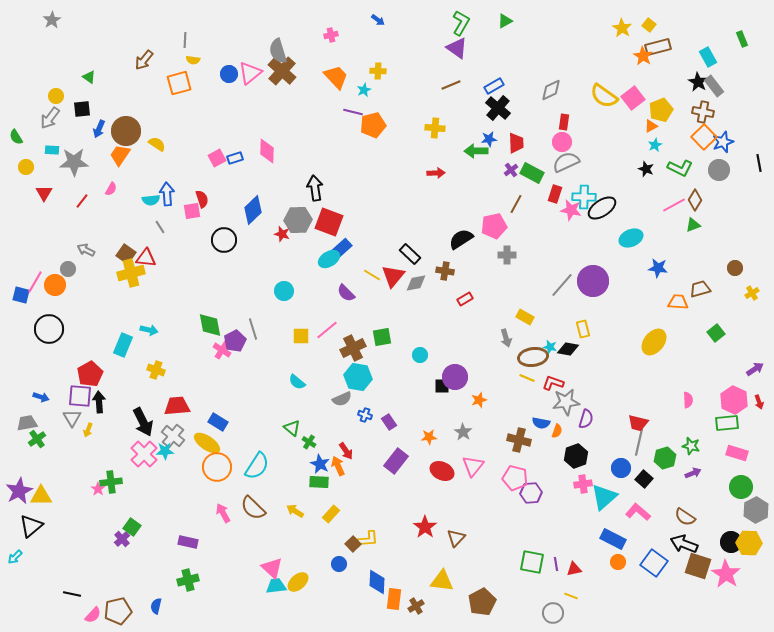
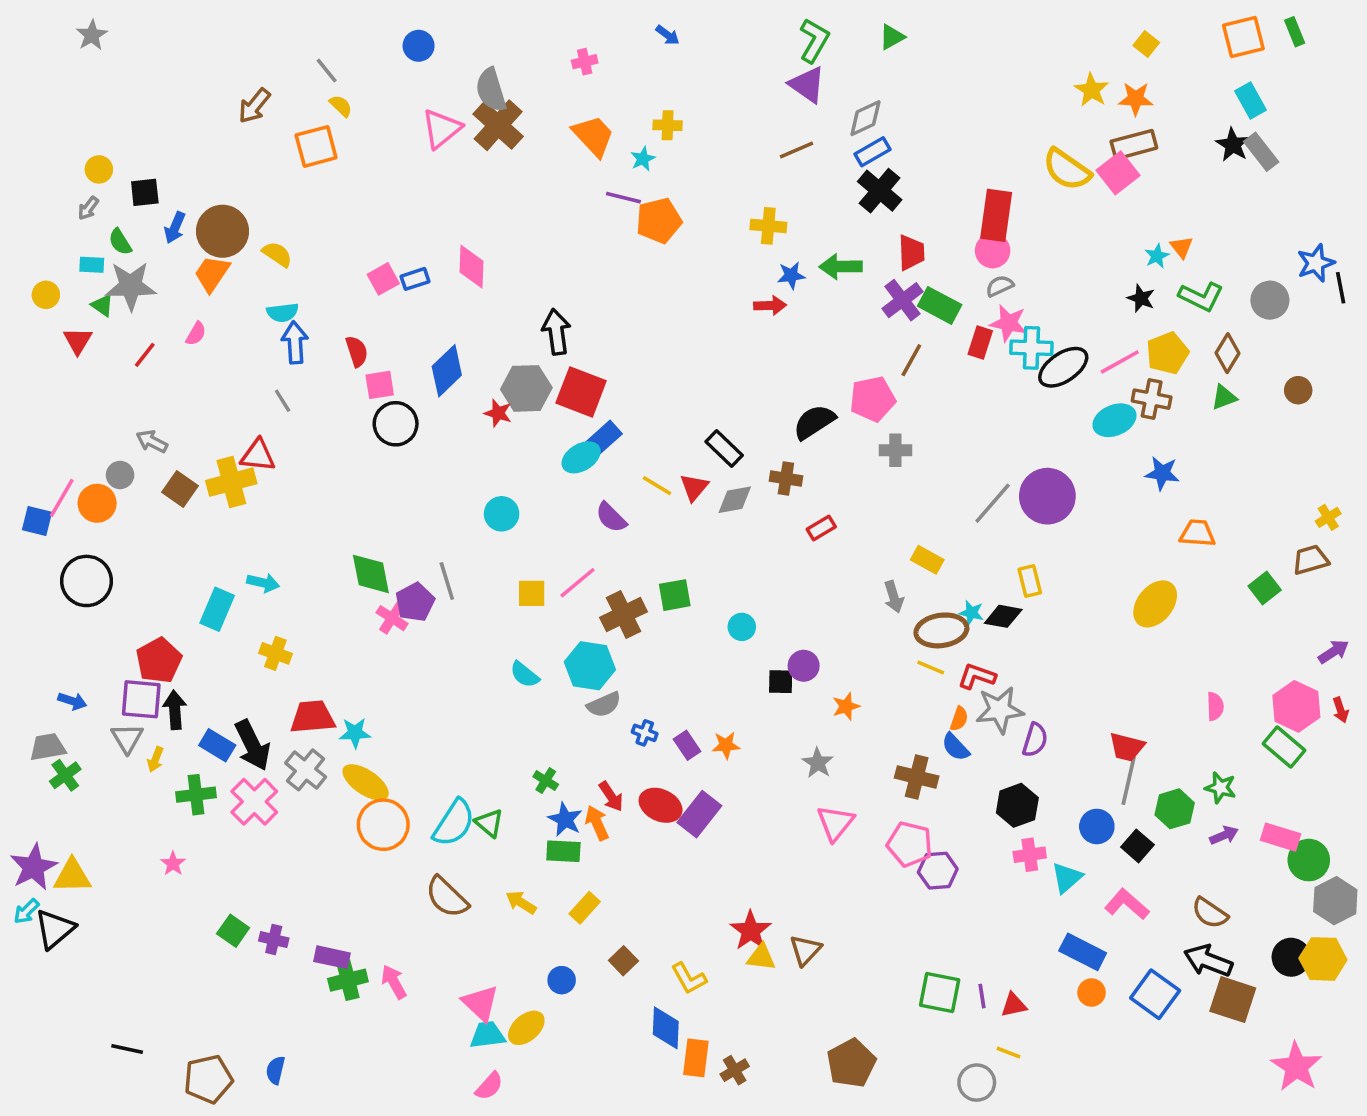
yellow star: (622, 28) -> (1092, 90), moved
green rectangle: (742, 39) -> (1295, 32), moved
gray line: (185, 40) -> (327, 71), turned -42
brown rectangle: (658, 47) -> (1134, 145), moved
orange star: (643, 56) -> (1136, 99), turned -30
yellow semicircle: (193, 60) -> (341, 106), turned -144
blue circle: (229, 74) -> (419, 46), moved
green triangle: (89, 77) -> (102, 305), moved
gray diamond: (551, 90) -> (865, 118), moved
yellow pentagon: (661, 110) -> (1167, 353), moved
brown cross: (703, 112) -> (1152, 399), moved
gray arrow: (50, 118) -> (88, 208), size x0.6
red rectangle: (564, 122) -> (996, 215), size x1.8
orange triangle: (651, 126) -> (1182, 247), moved, turned -40
green semicircle: (16, 137) -> (120, 242), moved
orange square: (704, 137) -> (1243, 37), moved, turned 30
blue star: (489, 139) -> (791, 275), moved
blue star: (723, 142) -> (1316, 263), moved
gray semicircle: (566, 162) -> (1000, 286), size x0.6
purple cross: (511, 170) -> (903, 300), size x1.6
cyan semicircle: (151, 200) -> (283, 312), moved
pink line: (674, 205) -> (1120, 362), moved
pink star: (571, 210) -> (1008, 323), moved
pink square: (192, 211) -> (380, 385), moved
brown square: (126, 254) -> (180, 489), moved
brown circle: (735, 268) -> (1298, 390), moved
red triangle: (393, 276) -> (694, 487), size x0.7
brown trapezoid: (700, 289) -> (1311, 560), moved
cyan hexagon: (358, 377) -> (590, 666), moved
purple circle: (455, 377) -> (804, 666), size x0.7
blue rectangle: (218, 422) -> (217, 745), moved
blue semicircle: (541, 423) -> (956, 747), turned 36
green rectangle: (727, 423) -> (1284, 747), turned 45
green triangle: (292, 428) -> (489, 823), moved
orange semicircle: (557, 431) -> (959, 719), moved
orange star: (429, 437) -> (726, 745), moved
cyan star: (165, 451) -> (355, 733), moved
pink rectangle: (737, 453) -> (1281, 837), moved
red ellipse: (442, 471) -> (661, 805), moved
green cross: (111, 482) -> (196, 795), moved
cyan triangle: (604, 497) -> (1067, 878), size x0.7
pink arrow: (223, 513) -> (394, 982), moved
purple cross: (122, 539) -> (274, 940), moved, turned -35
yellow L-shape: (368, 539) -> (689, 978), moved, turned 65
cyan arrow: (15, 557) -> (26, 911), moved
blue circle: (339, 564) -> (562, 980), moved
pink star: (726, 574) -> (1296, 1067), moved
green cross: (188, 580) -> (348, 980), moved
yellow triangle: (442, 581) -> (761, 957), moved, size x0.7
pink semicircle: (93, 615) -> (489, 1086), moved

